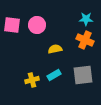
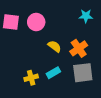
orange cross: (85, 40) -> (79, 48), moved, turned 30
yellow semicircle: (55, 49) -> (54, 46), turned 48

